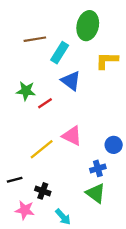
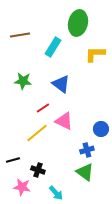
brown line: (35, 39) -> (20, 35), moved
blue triangle: (71, 81) -> (61, 84), moved
red line: (45, 103) -> (43, 108), moved

